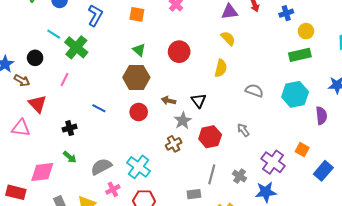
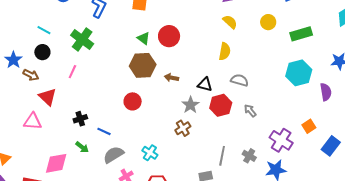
yellow circle: (306, 31) -> (268, 22), moved
cyan line: (54, 34) -> (44, 30), moved
red circle: (179, 52) -> (169, 36), moved
gray semicircle: (254, 91) -> (240, 80), moved
brown arrow: (169, 101) -> (171, 78), moved
black triangle: (199, 101) -> (205, 84), turned -35
blue line: (99, 108) -> (104, 131), moved
red circle: (139, 112) -> (133, 101), moved
red hexagon: (210, 137) -> (221, 105), moved
orange square: (302, 150) -> (309, 126), turned 32
cyan cross: (139, 167) -> (150, 153), size x0.7

